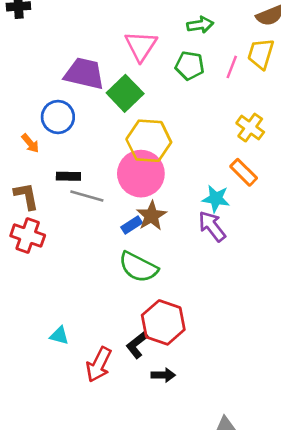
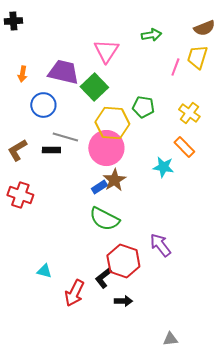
green pentagon: (190, 66) -> (143, 107), moved
orange arrow: (30, 143) -> (22, 74), moved, turned 49
brown L-shape: (26, 196) -> (17, 150), moved, turned -110
gray line: (87, 196) -> (65, 137), moved
purple arrow: (212, 226) -> (160, 245), moved

